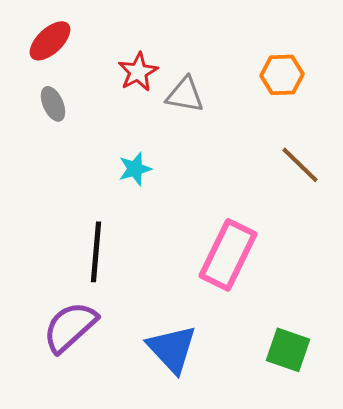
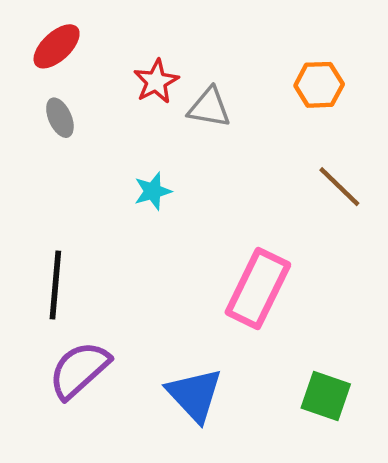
black line: (96, 252) -> (55, 285), moved

